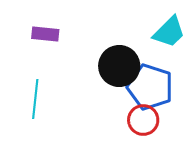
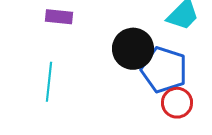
red circle: (143, 120) -> (177, 103), moved

